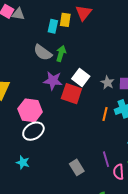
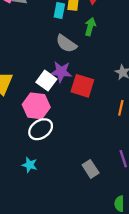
gray semicircle: (43, 53) -> (66, 44), moved
green arrow: (61, 54) -> (90, 27), moved
white square: (81, 77) -> (46, 81), moved

